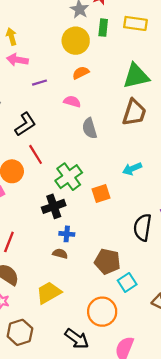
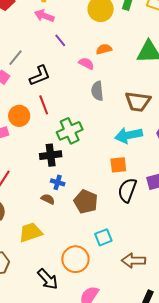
orange semicircle: (81, 73) -> (104, 49), moved
purple line: (40, 83) -> (60, 40), turned 56
brown trapezoid: (134, 113) -> (138, 102), moved, turned 68
cyan arrow: (132, 169) -> (129, 135), size x1.5
orange square: (101, 193) -> (118, 165), moved
brown pentagon: (107, 261) -> (86, 202), moved

